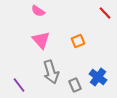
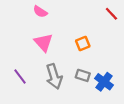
purple line: (19, 85) -> (20, 76), moved
gray rectangle: (75, 85) -> (83, 75), moved, turned -48

